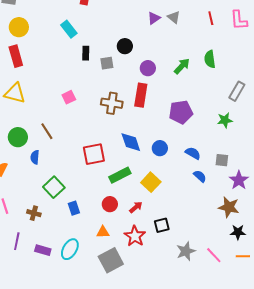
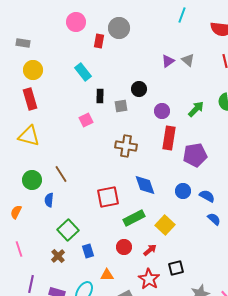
red rectangle: (141, 95) -> (169, 138), moved
pink square: (69, 97) -> (86, 120), moved
blue circle: (160, 148) -> (183, 191), moved
brown cross: (34, 213) -> (58, 256), moved, turned 32
orange triangle: (103, 232) -> (107, 275), moved

